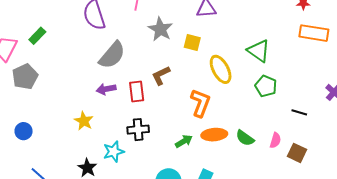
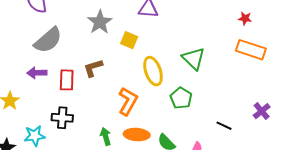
green pentagon: (266, 86) -> (181, 98), moved
green arrow: (184, 141) -> (106, 136), turned -84

